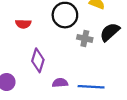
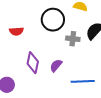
purple semicircle: (60, 83) -> (56, 66), moved, turned -40

